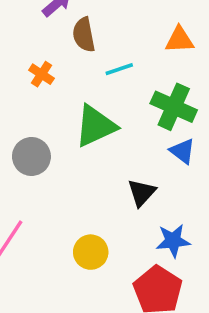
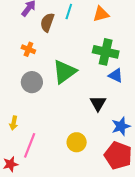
brown semicircle: (84, 35) -> (47, 22), turned 42
cyan line: (119, 69) -> (69, 11), moved, turned -42
gray circle: (31, 156) -> (32, 82), moved

